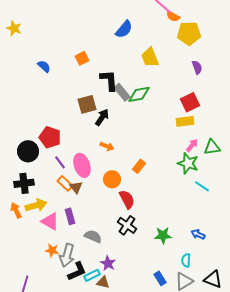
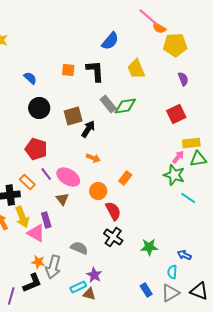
orange square: (82, 58) -> (68, 70), turned 32
black L-shape: (109, 80) -> (95, 71), moved
yellow rectangle: (185, 121) -> (191, 143), moved
black circle: (28, 151) -> (39, 108), moved
pink ellipse: (82, 165) -> (68, 177), turned -40
orange rectangle: (65, 183) -> (27, 182), moved
yellow arrow: (36, 205) -> (22, 217), turned 85
purple rectangle: (70, 216) -> (46, 220), moved
blue arrow: (198, 234) -> (184, 255), moved
black L-shape: (77, 271) -> (32, 283), moved

